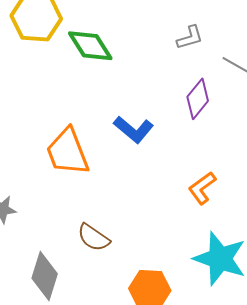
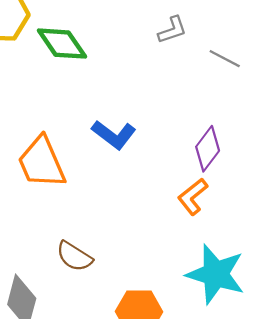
purple diamond: (198, 99) -> (208, 149), moved

